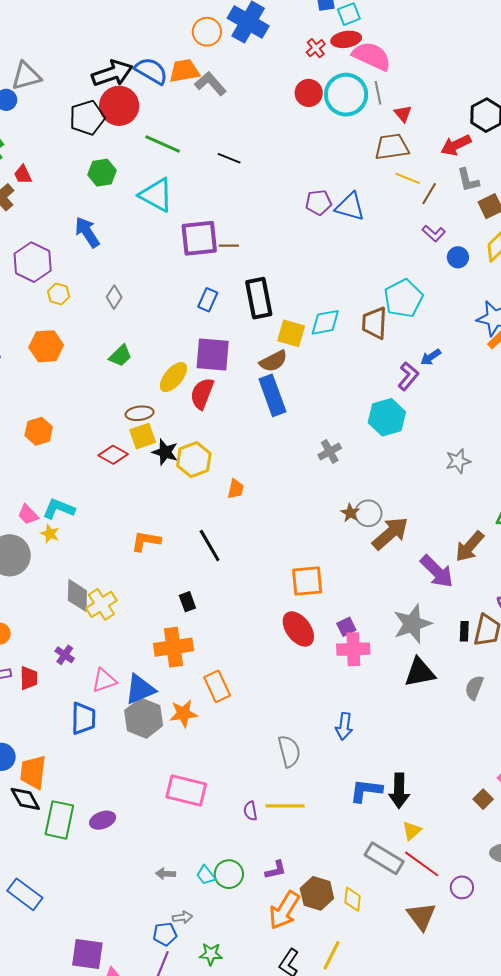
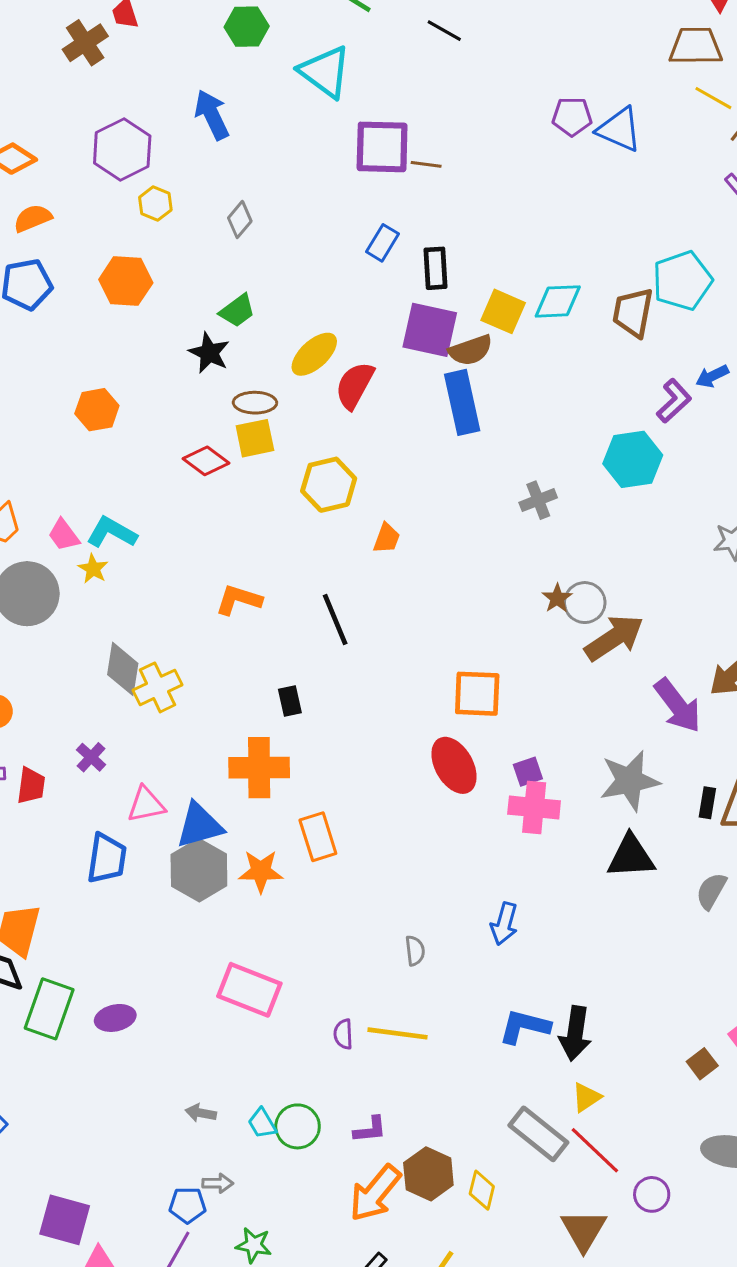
black rectangle: (259, 298) -> (435, 268), moved, size x0.7
purple square: (213, 355) -> (430, 330), moved
black star: (165, 452) -> (209, 353), moved
gray semicircle: (289, 751) -> (415, 951), size x0.6

